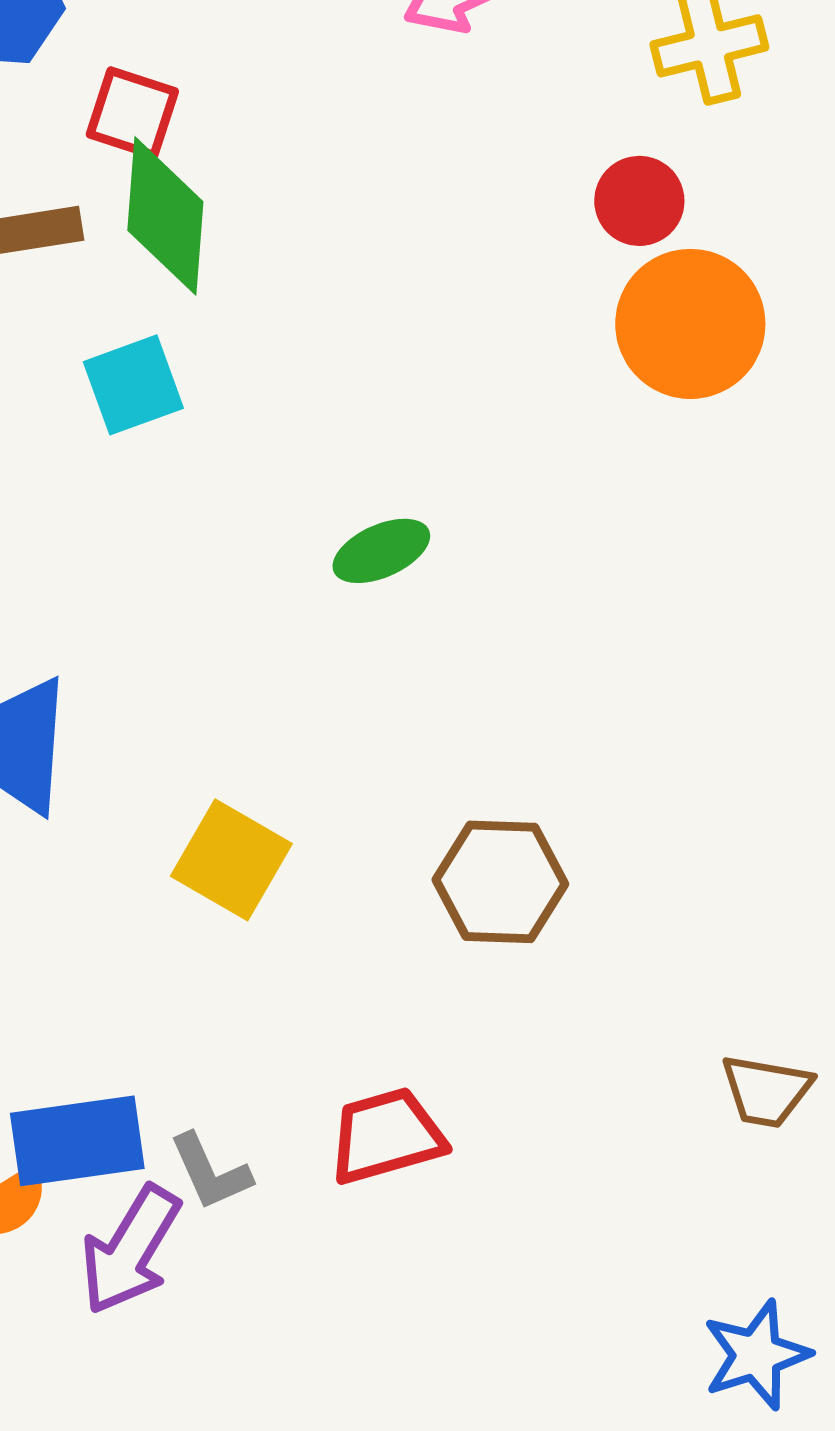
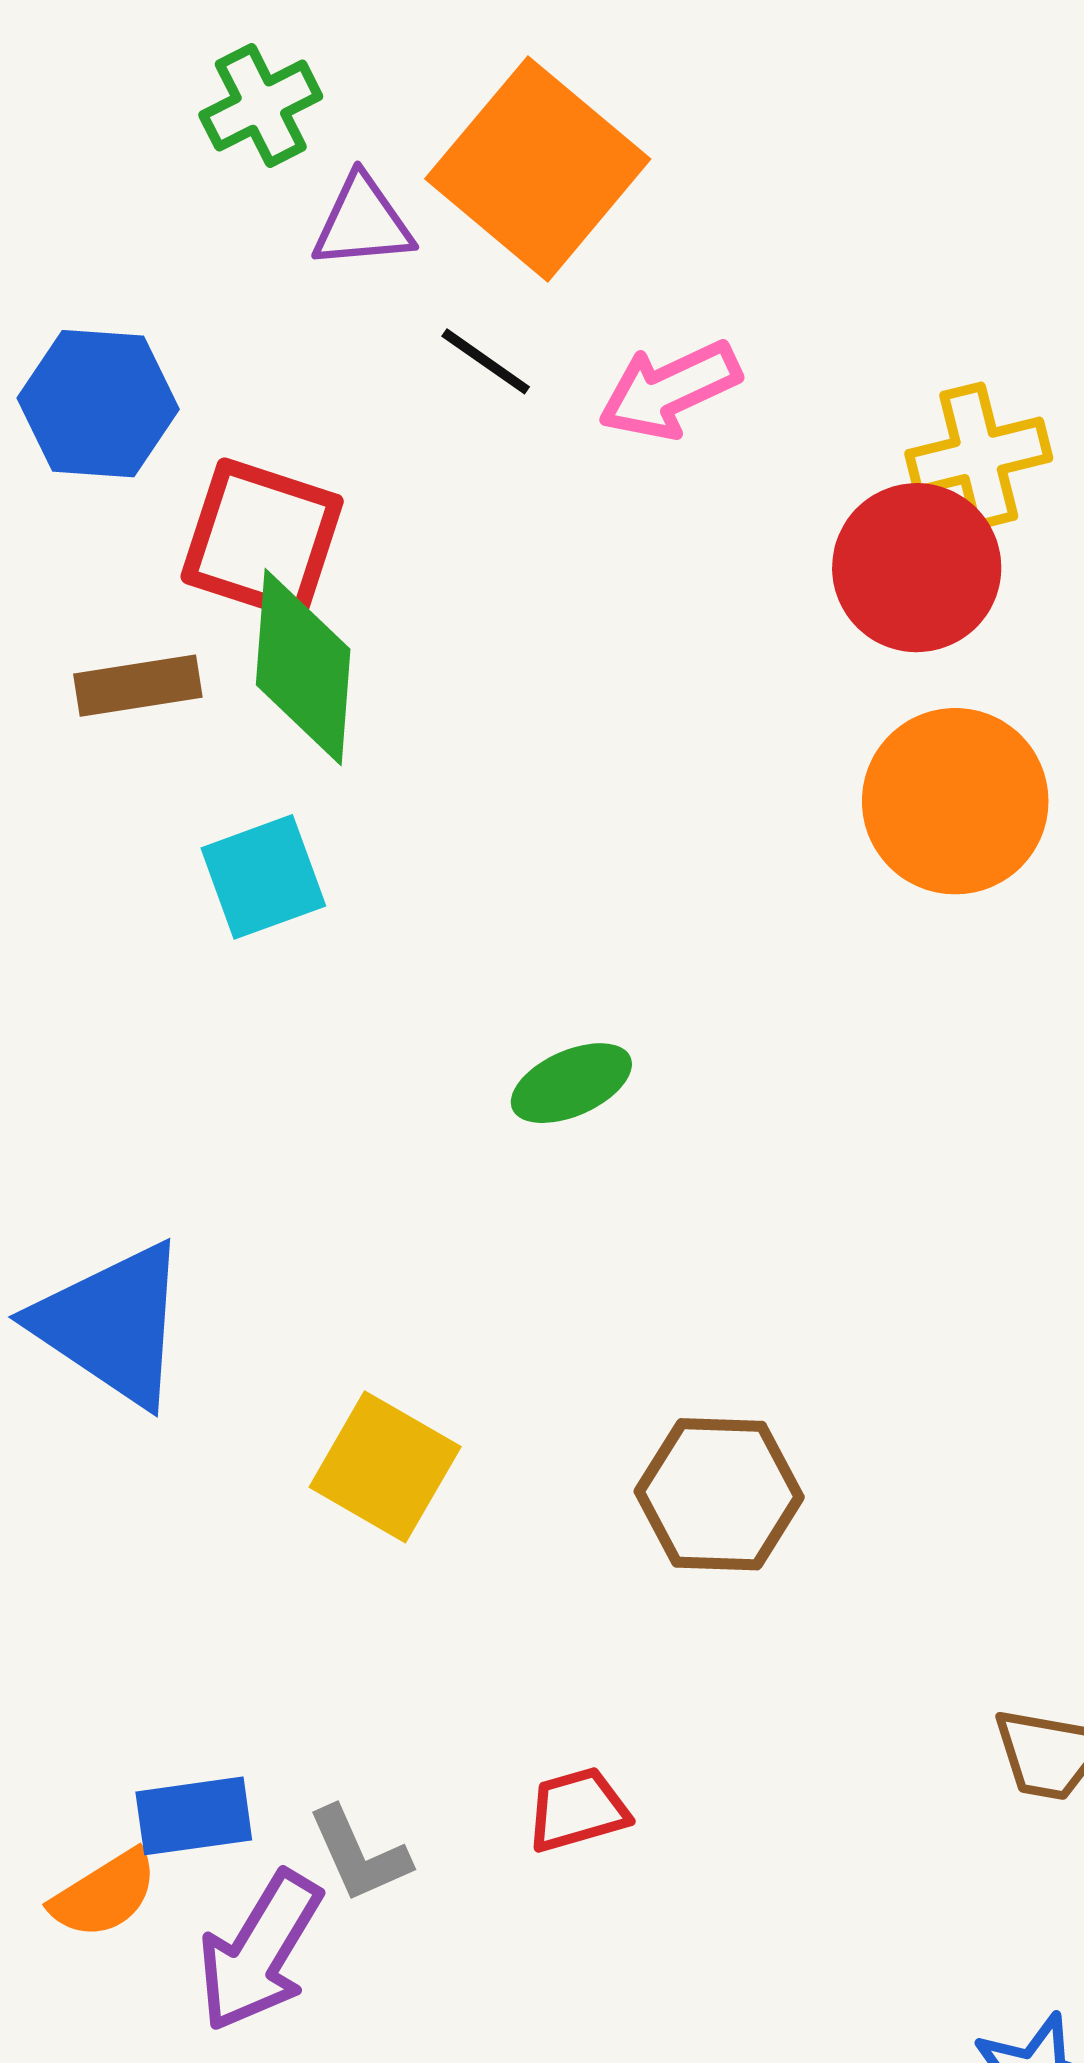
red square: (132, 113) -> (262, 539), size x1.4
red circle: (639, 201) -> (917, 568), moved, size x1.5
red trapezoid: (386, 1136) -> (578, 1810), size x0.7
blue rectangle: (77, 1141) -> (194, 1816), size x0.7

